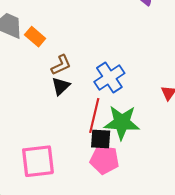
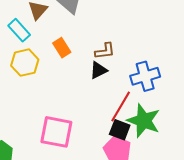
orange rectangle: (35, 37) -> (62, 48), moved

